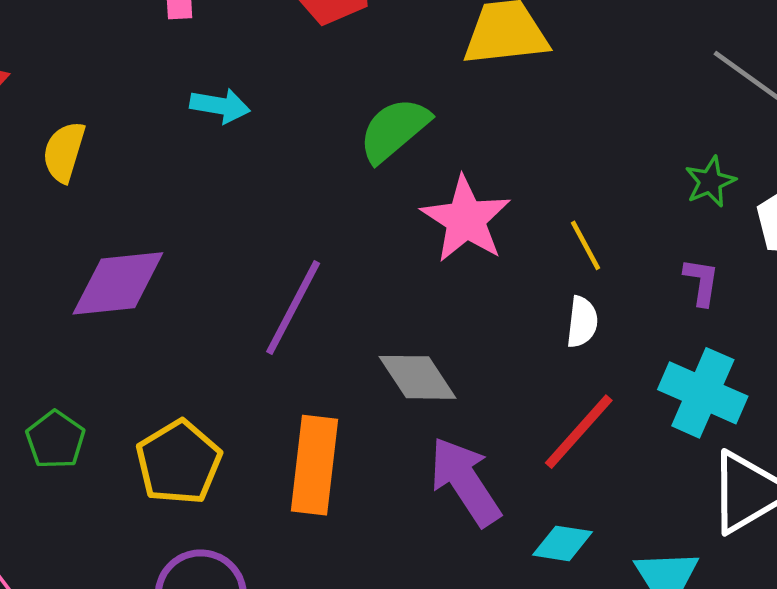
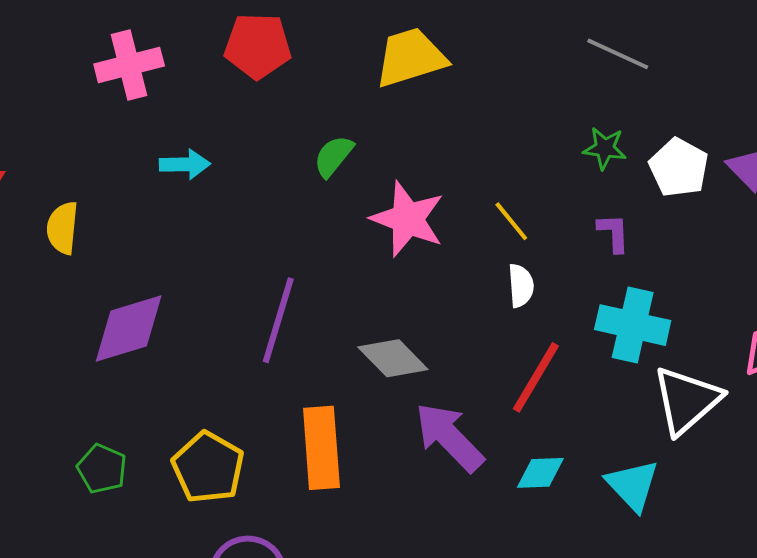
green semicircle: (394, 130) -> (333, 156), size x0.7
green star: (710, 182) -> (605, 148), turned -30

